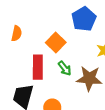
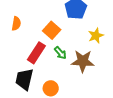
red rectangle: (38, 67) -> (36, 53), turned 35

